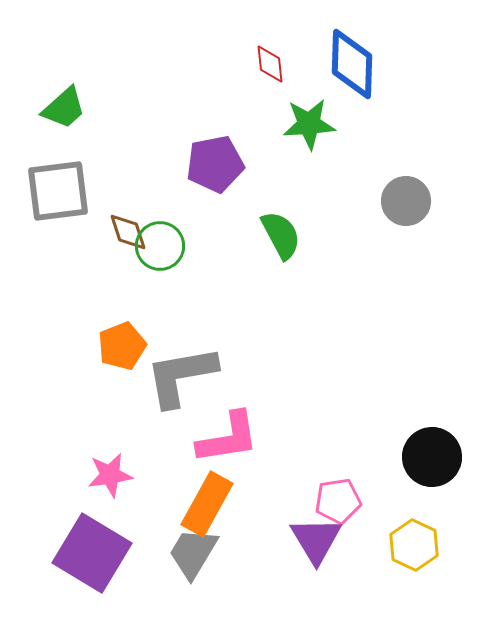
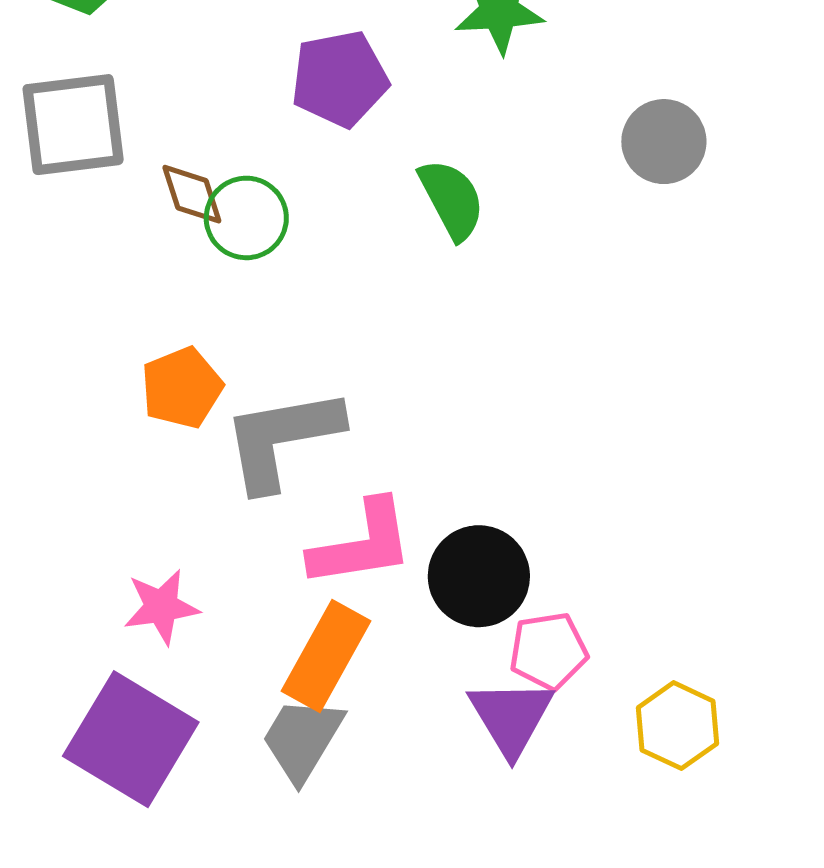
black circle: (432, 457) -> (479, 576), moved

